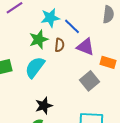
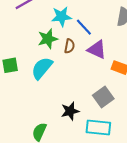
gray square: (89, 81) -> (103, 97), moved
black star: (44, 106) -> (70, 111), moved

